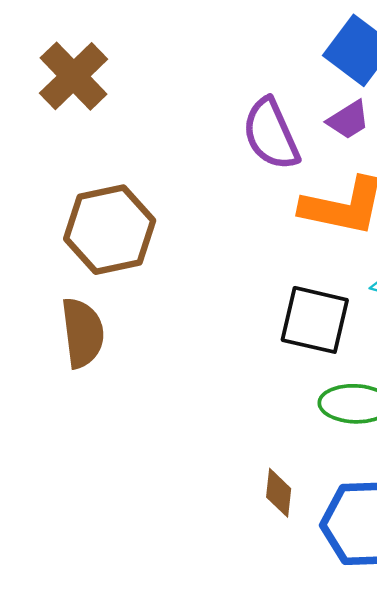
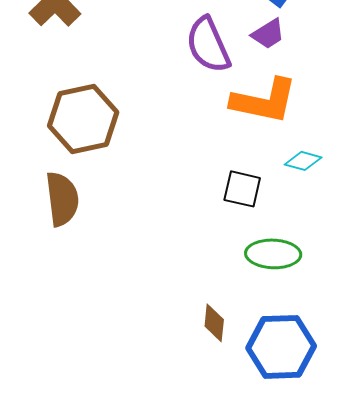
black square: (315, 320) -> (242, 189), size x0.7

